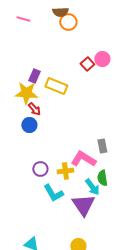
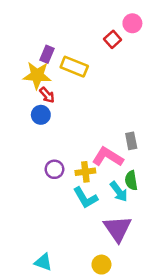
pink circle: (102, 59) -> (132, 23), moved
cyan L-shape: (53, 193) -> (85, 198), moved
purple triangle: (83, 205) -> (118, 229), moved

